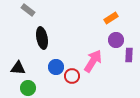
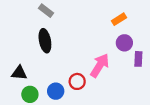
gray rectangle: (28, 10) -> (46, 11), moved
blue circle: (56, 67) -> (56, 91), moved

